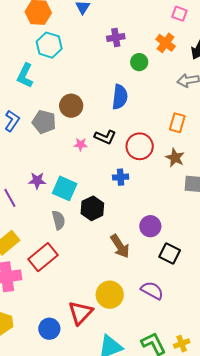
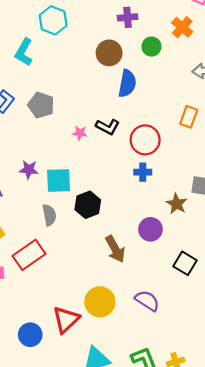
brown circle: (71, 106) -> (109, 53), moved
brown star: (175, 158) -> (177, 204), moved
blue cross: (121, 177) -> (143, 172), moved
cyan square: (65, 188) -> (59, 180), turned -30
black square: (170, 254) -> (185, 263), moved

